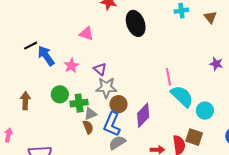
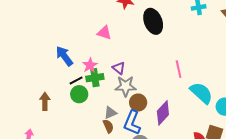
black line: (31, 46) -> (76, 81), moved
pink line: (168, 77) -> (179, 69), moved
green cross: (79, 103) -> (95, 78), moved

